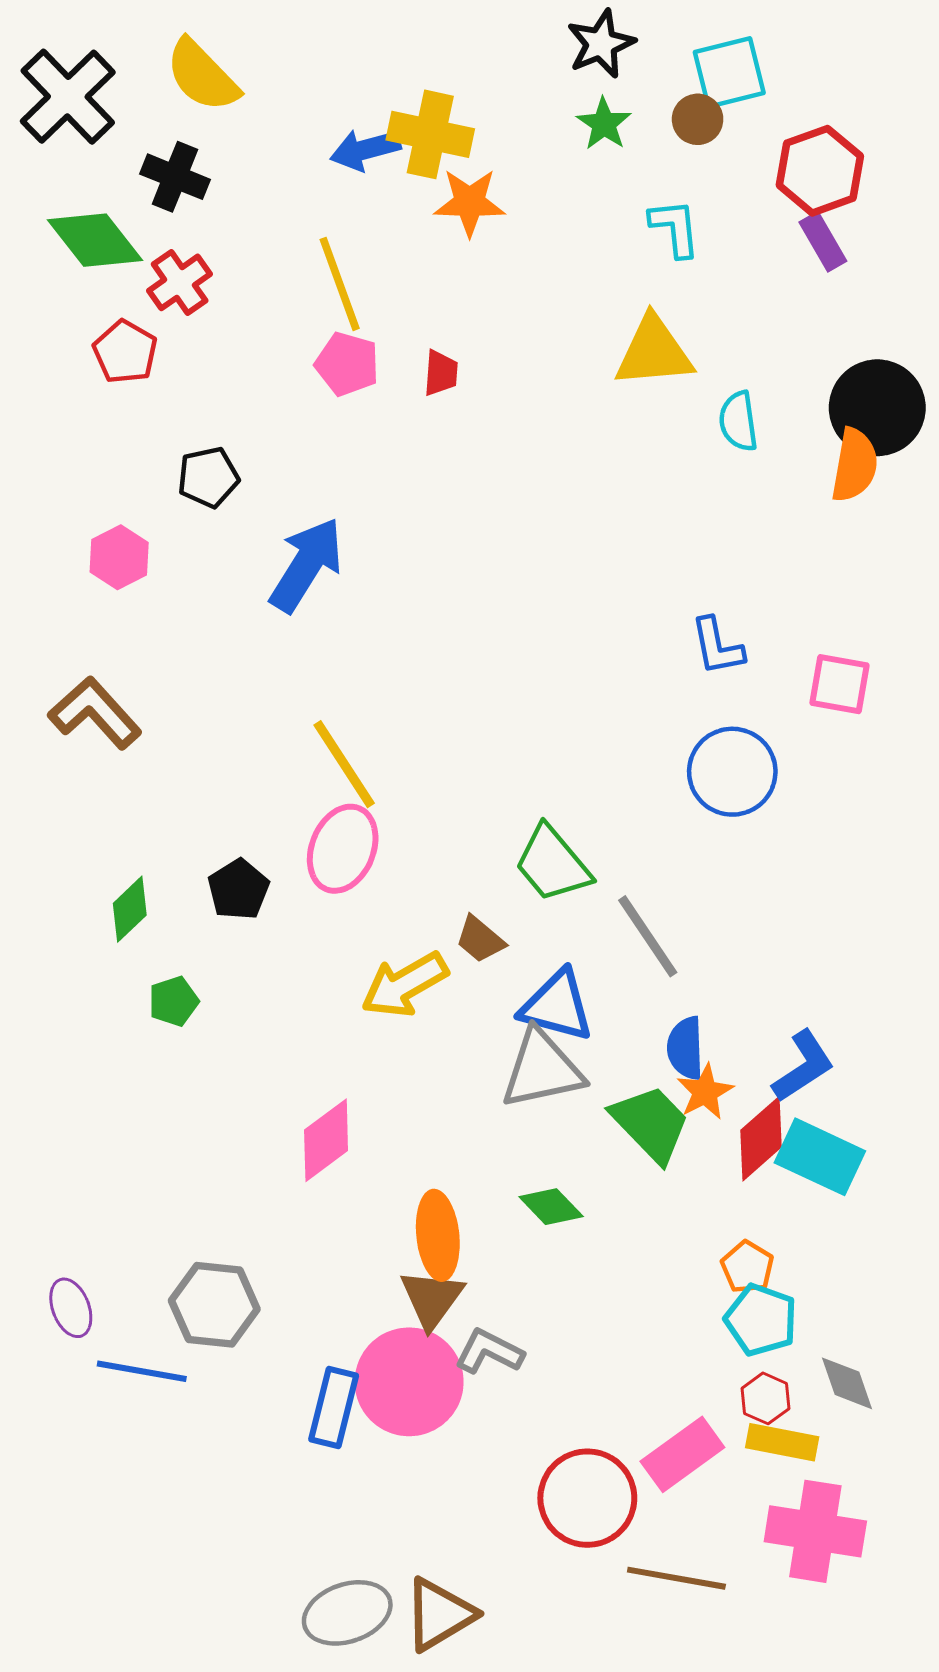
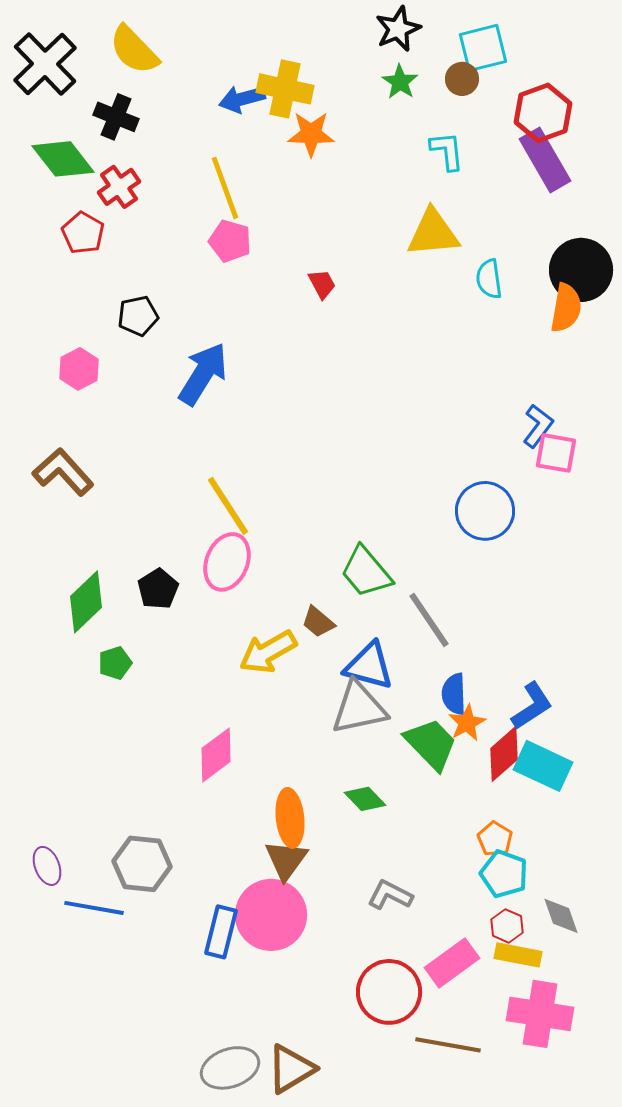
purple rectangle: (823, 242) -> (545, 160), size x1.6
red trapezoid: (441, 373) -> (322, 284), moved, turned -32
blue L-shape: (717, 646) -> (538, 426), moved, turned -132
green diamond: (130, 909) -> (86, 602), size x1.4
gray L-shape: (489, 1352) -> (390, 895), moved

